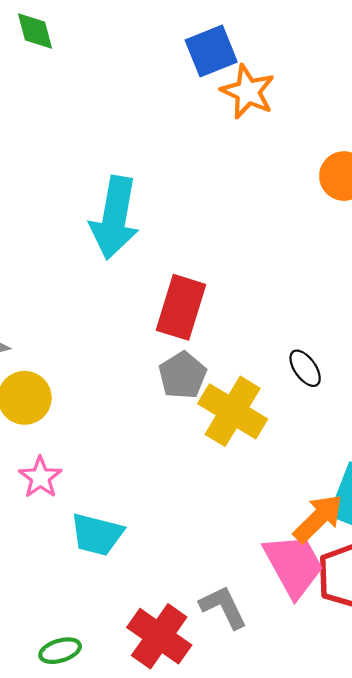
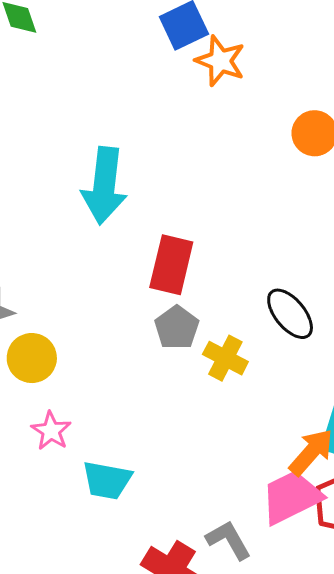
black ellipse: (305, 368) -> (290, 314), size x1.5
yellow cross: (233, 411) -> (225, 358), size x0.7
pink trapezoid: (294, 565) -> (291, 497), turned -84

